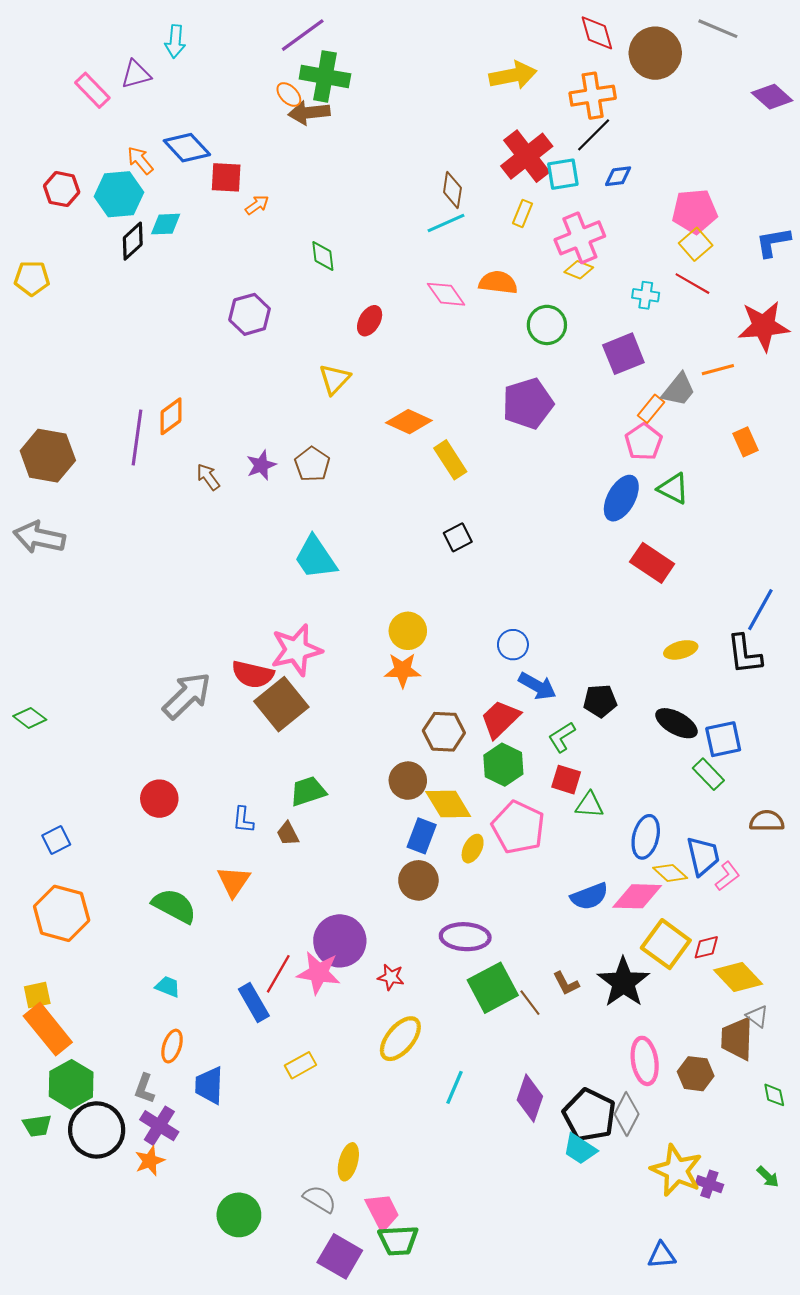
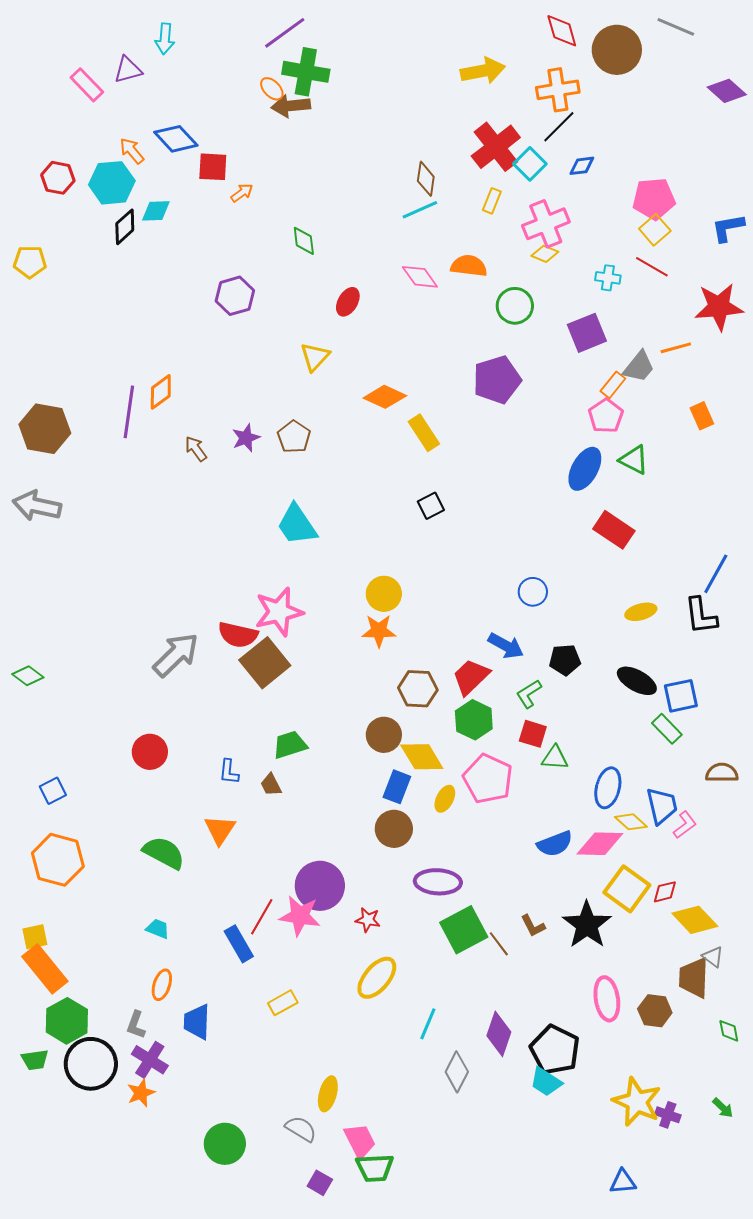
cyan square: (563, 174) -> (530, 164), turned -36
blue circle: (513, 645) -> (533, 592), moved
gray diamond: (627, 1114) -> (457, 1072), moved
purple square: (340, 1256) -> (320, 1183), size x0.6

